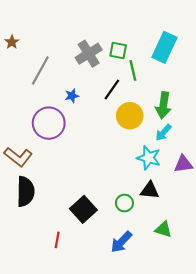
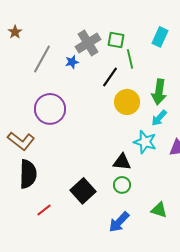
cyan rectangle: (164, 47) -> (160, 37), size x0.7
blue star: (72, 96) -> (72, 62), moved
black triangle: (150, 190) -> (122, 162), moved
red line: (57, 240) -> (44, 210), moved, turned 42

